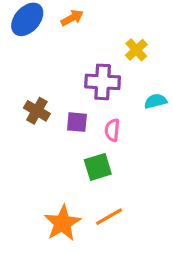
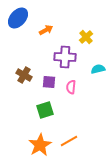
orange arrow: (72, 18) -> (46, 30), moved
green square: (98, 167) -> (45, 110), moved

